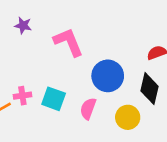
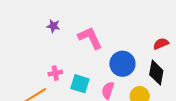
pink cross: (22, 96) -> (55, 73), moved

